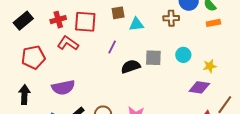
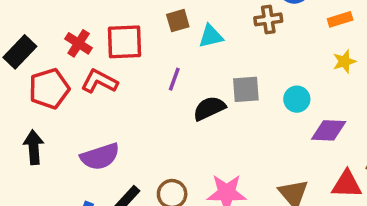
red cross: (58, 20) -> (79, 43), turned -35
cyan circle: (183, 55) -> (297, 99), moved
red pentagon: (33, 57) -> (49, 89), moved
yellow star: (210, 66) -> (344, 61), moved
black arrow: (24, 95) -> (34, 147), moved

